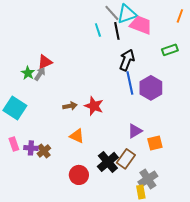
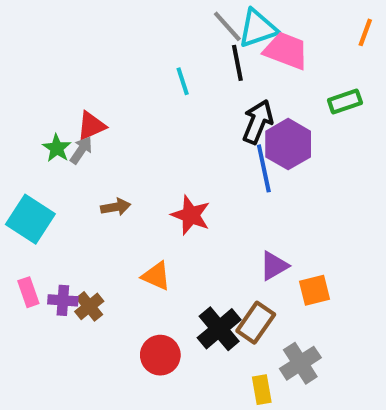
cyan line: (98, 30) -> (183, 81), moved
purple hexagon: (151, 88) -> (288, 144), moved
brown arrow: (70, 106) -> (116, 207), moved
yellow rectangle: (141, 192) -> (262, 390), moved

